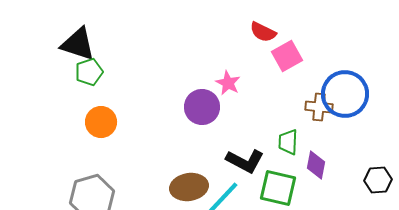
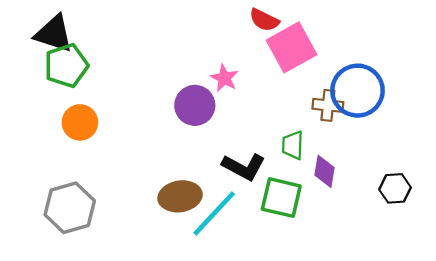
pink square: (287, 56) -> (292, 47), size x1.4
green pentagon: (89, 72) -> (66, 66), size x1.4

